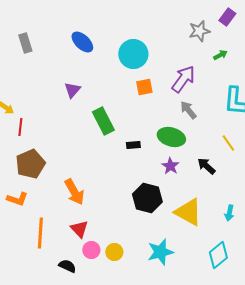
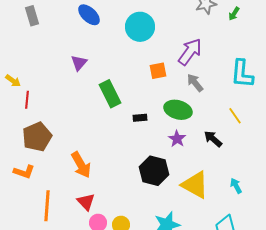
green arrow: (220, 55) -> (234, 14), moved, turned 152
orange square: (144, 87) -> (158, 71), moved
cyan arrow: (229, 213) -> (236, 186), turned 140

